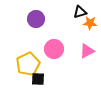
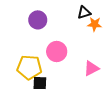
pink triangle: (87, 51) -> (91, 68), moved
yellow pentagon: (28, 64) -> (29, 67), turned 30

